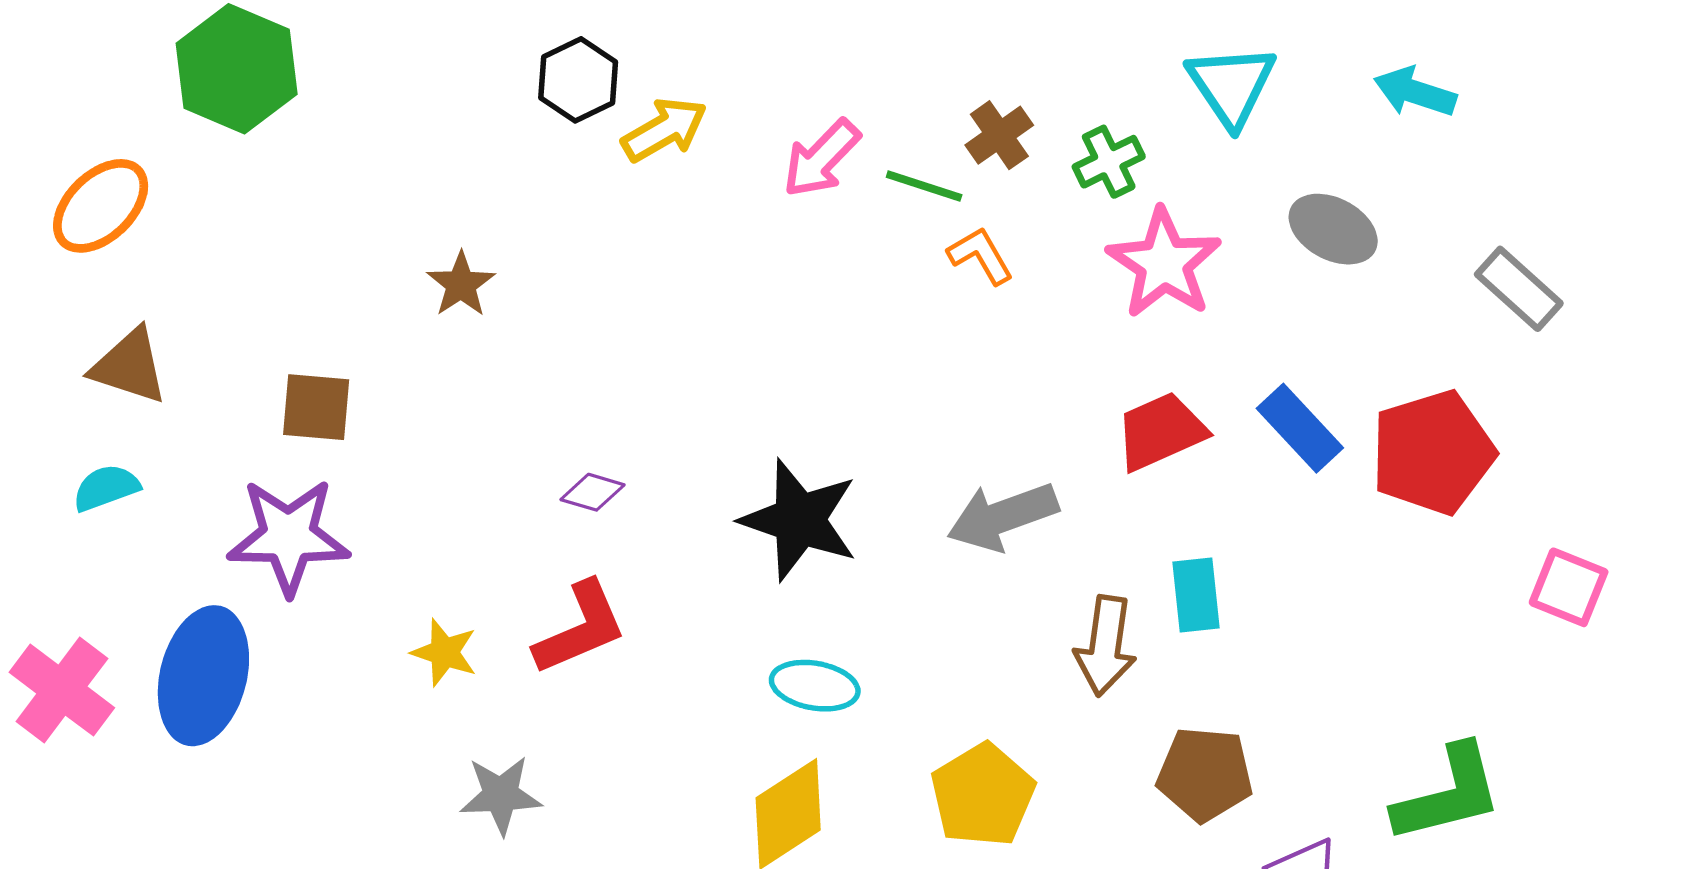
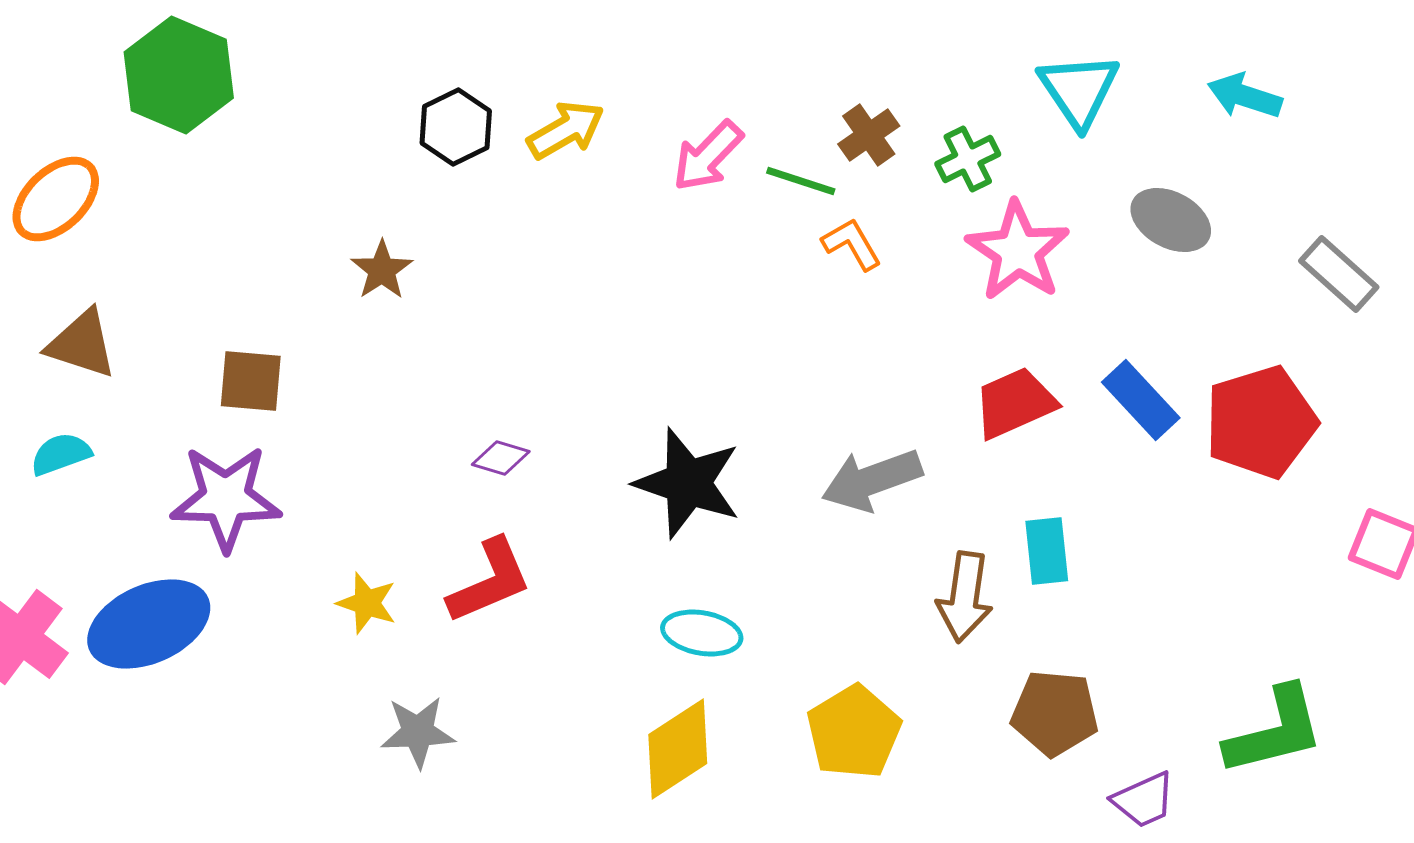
black hexagon: (578, 80) -> (456, 127), moved
blue ellipse: (203, 676) -> (149, 624), turned 52

